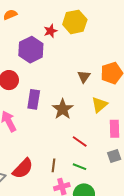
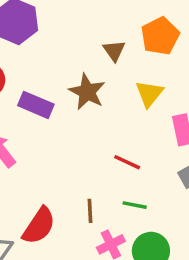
purple rectangle: (34, 99) -> (36, 105), turned -66
brown star: (63, 109) -> (87, 92), moved

